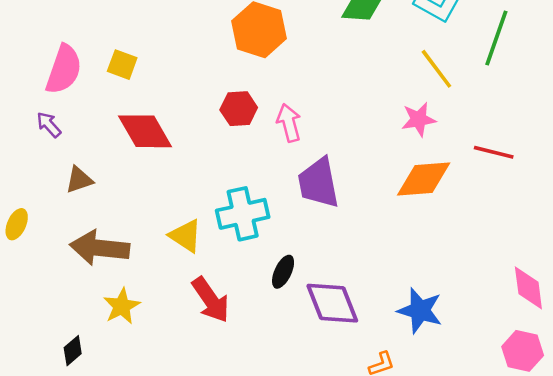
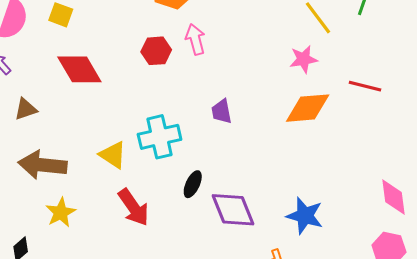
pink arrow: (289, 123) -> (195, 39), moved
purple trapezoid: (319, 183) -> (222, 111), size x0.6

